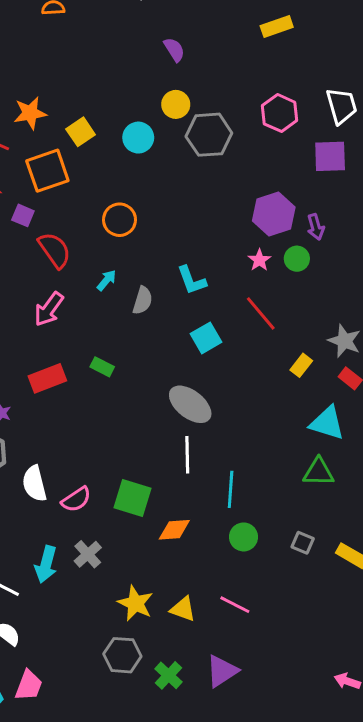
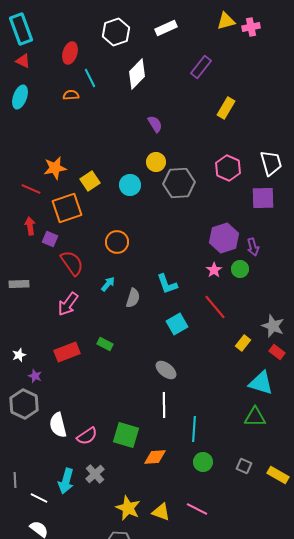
yellow rectangle: (277, 27) -> (226, 108), turned -40
gray ellipse: (190, 404) -> (166, 370), size x0.7

